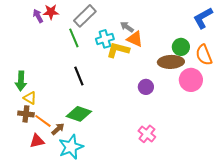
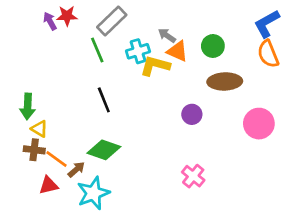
green circle: (181, 47) -> (213, 46), moved
orange semicircle: (204, 55) -> (268, 54), moved
pink circle: (191, 80) -> (259, 124), moved

